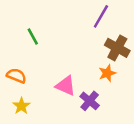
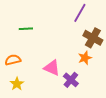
green line: (33, 37) -> (26, 29), turned -64
orange semicircle: (16, 76) -> (13, 60), turned -35

